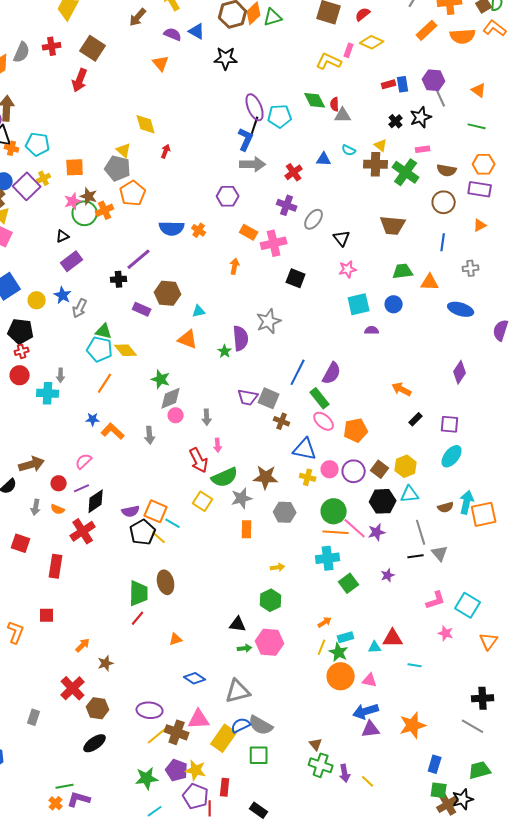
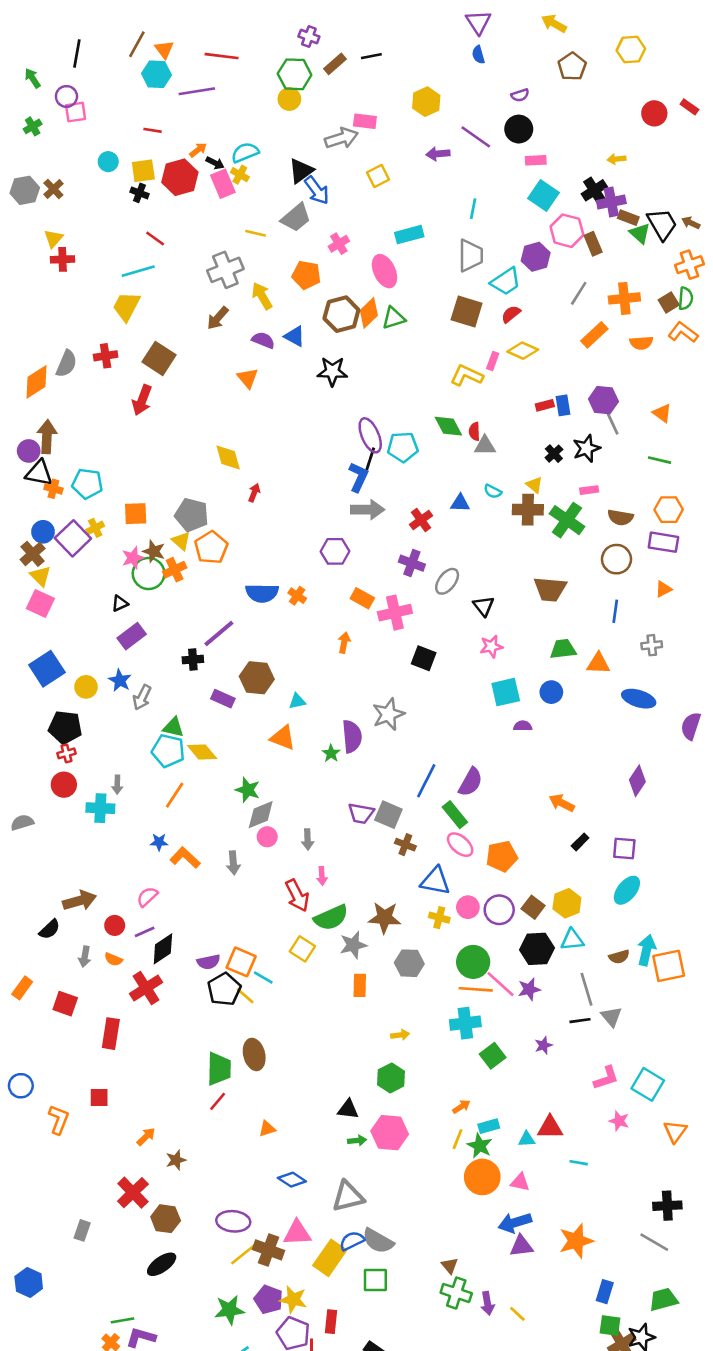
orange semicircle: (463, 36) -> (641, 343), size x0.7
yellow triangle: (124, 150) -> (181, 541), moved

